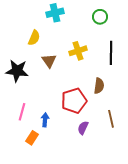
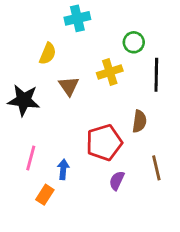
green circle: (100, 17) -> (134, 42), moved

